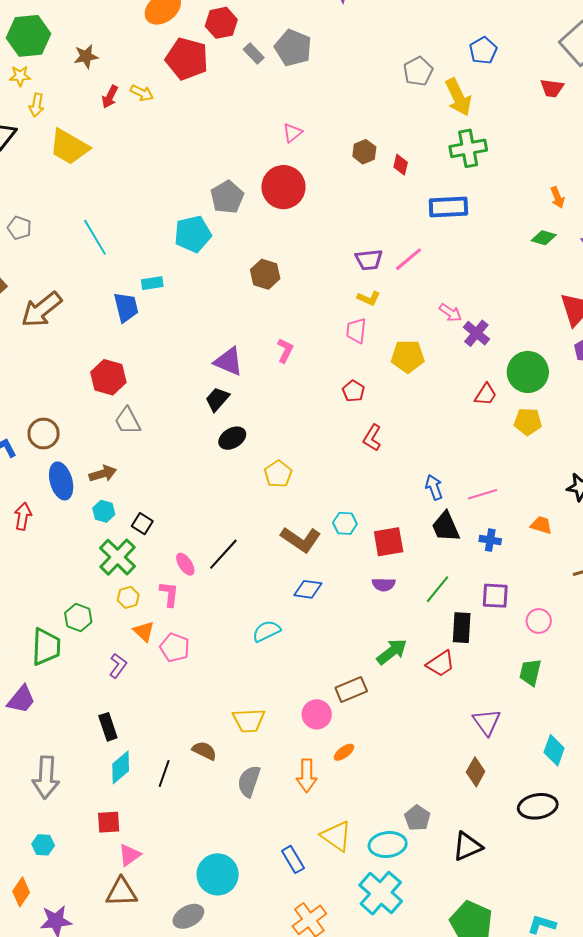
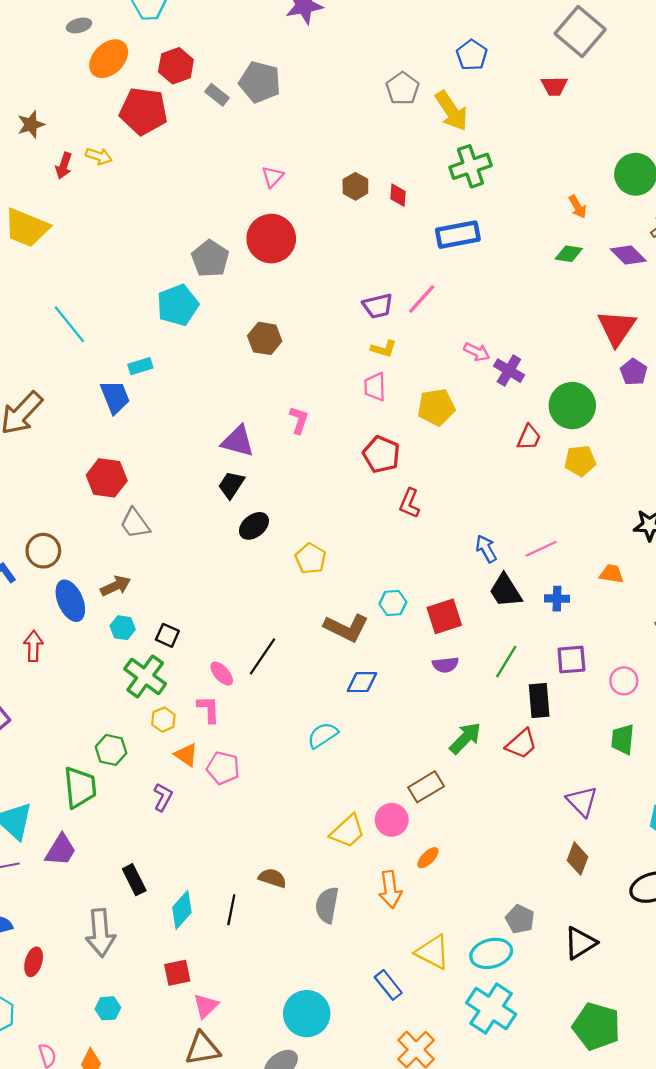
red pentagon: (353, 391) -> (381, 454), size x1.5
yellow trapezoid: (249, 720) -> (348, 831), moved, turned -32
black rectangle: (108, 727) -> (134, 880), moved

